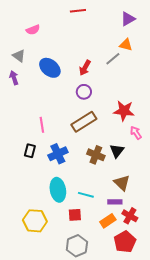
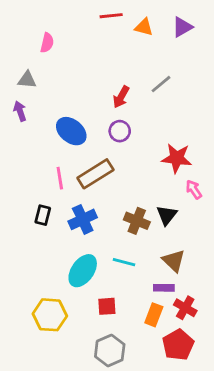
pink semicircle: (33, 30) -> (47, 43), turned -56
orange triangle: (126, 45) -> (144, 27), moved
gray triangle: (19, 56) -> (27, 80), turned -32
blue ellipse: (50, 68) -> (71, 131), moved
brown rectangle: (84, 122) -> (95, 174), moved
cyan ellipse: (58, 190) -> (83, 271), turned 45
cyan line: (86, 195) -> (124, 262), moved
orange rectangle: (108, 221) -> (154, 315), turned -35

